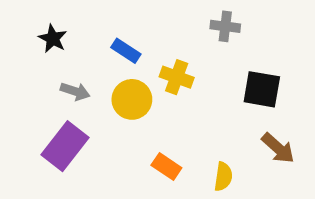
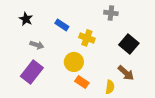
black square: (262, 89) -> (129, 44), turned 30
yellow circle: (132, 99) -> (74, 62), moved
brown arrow: (278, 148) -> (126, 73), moved

